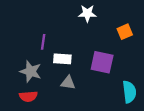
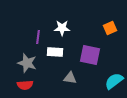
white star: (87, 14) -> (62, 28), moved
gray triangle: (68, 83) -> (70, 78), moved
cyan semicircle: (129, 92) -> (114, 81), turned -120

